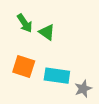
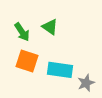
green arrow: (25, 23) -> (22, 32), moved

